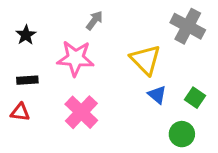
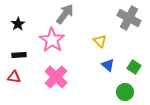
gray arrow: (94, 20) -> (65, 14), size x1.5
pink star: (75, 58) -> (52, 40), turned 30
yellow triangle: (145, 60) -> (100, 41), size x0.6

